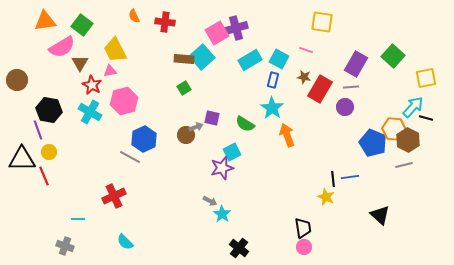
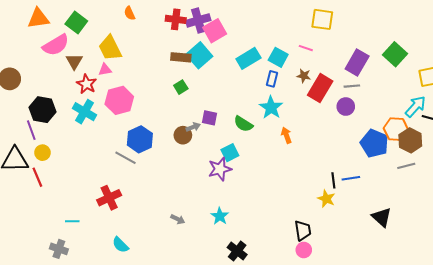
red cross: (165, 22) -> (176, 19), moved
purple cross: (236, 28) -> (198, 20), moved
orange arrow: (287, 135) -> (286, 135), size x0.7
gray arrow: (210, 201) -> (178, 219), moved

